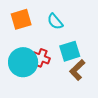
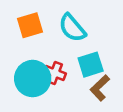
cyan semicircle: (55, 21) -> (72, 28), size x1.4

